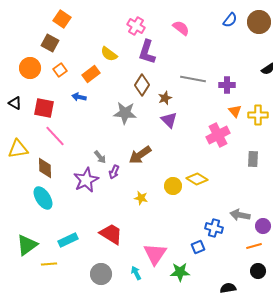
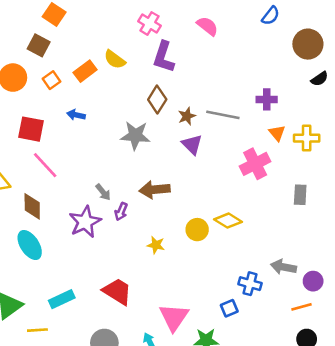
brown circle: (259, 22) -> (308, 44), moved
orange rectangle: (91, 74) -> (85, 71), moved
gray line: (193, 79) -> (223, 115), moved
brown arrow: (140, 155) -> (155, 190), turned 30

